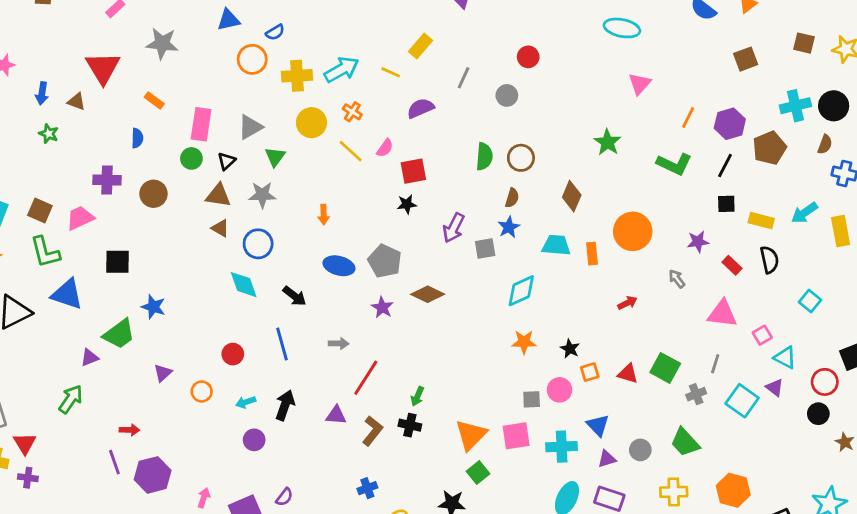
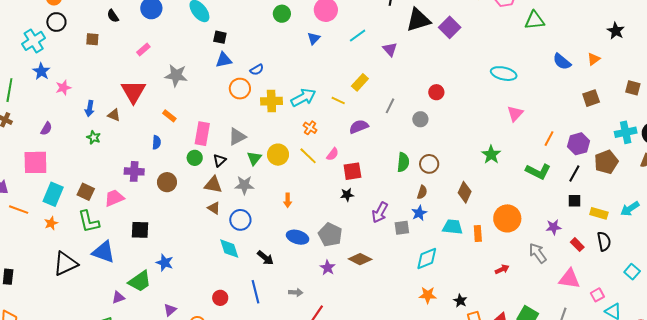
yellow circle: (311, 123) -> (278, 155), moved
gray arrow: (677, 279) -> (538, 253), size x1.5

